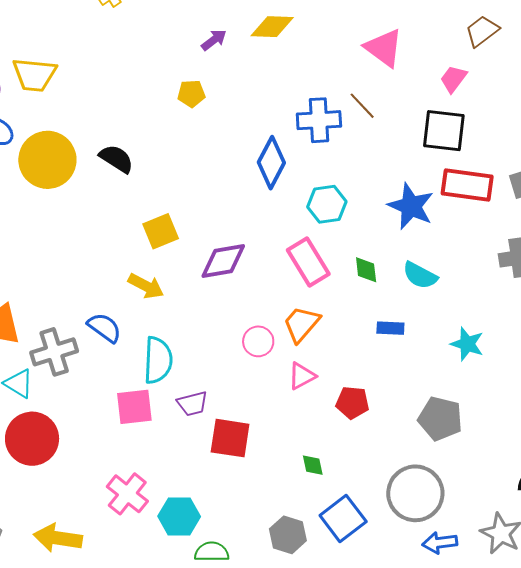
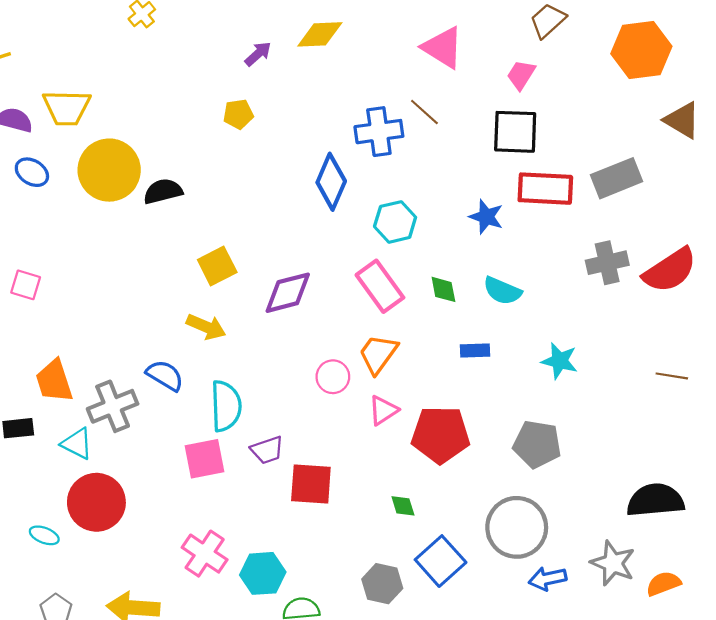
black semicircle: (116, 159) -> (163, 191), turned -42
yellow circle: (47, 160) -> (109, 170), moved
blue star: (411, 206) -> (486, 217), size x0.7
red pentagon: (352, 403) -> (440, 435), size x1.6

